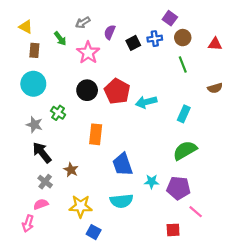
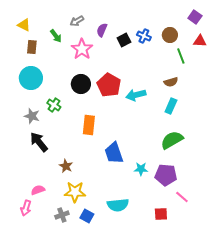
purple square: (170, 18) -> (195, 17), moved
blue cross: (155, 39) -> (144, 36), turned 32
green line: (183, 64) -> (181, 56), moved
brown semicircle: (215, 88) -> (171, 82), moved
brown star: (71, 170) -> (66, 166), moved
gray cross: (45, 182) -> (62, 215), moved, turned 32
cyan semicircle: (121, 201) -> (118, 205), moved

